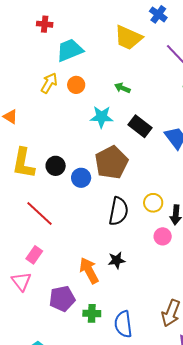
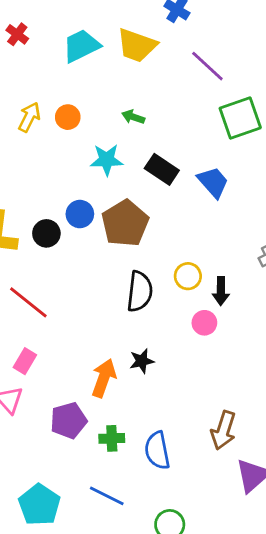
red cross: (45, 24) -> (17, 34), turned 35
cyan trapezoid: (70, 50) -> (81, 46), moved
blue circle: (81, 178) -> (80, 214), moved
orange arrow: (89, 271) -> (104, 378), turned 52

